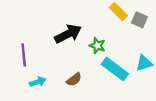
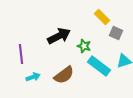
gray square: (139, 20) -> (116, 33), moved
brown semicircle: (74, 79) -> (64, 75), size x1.5

